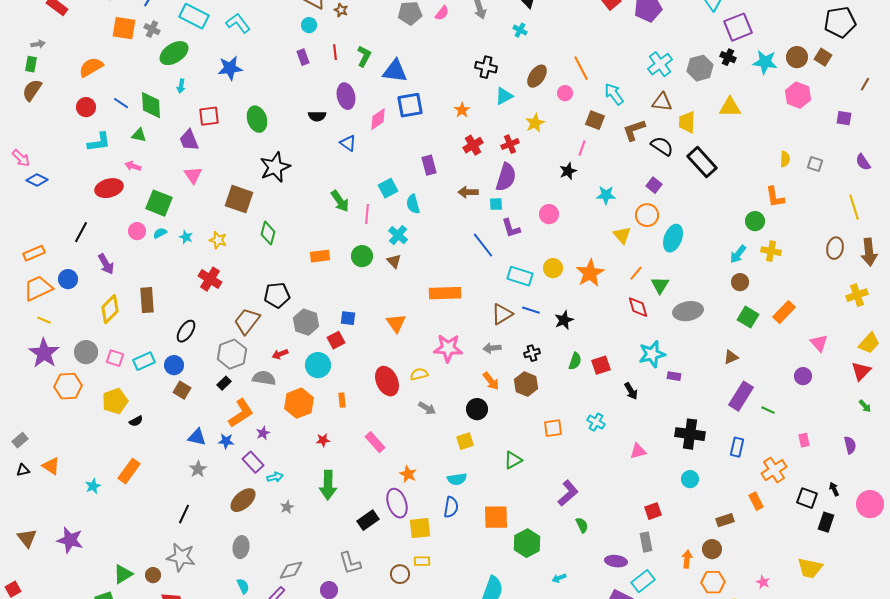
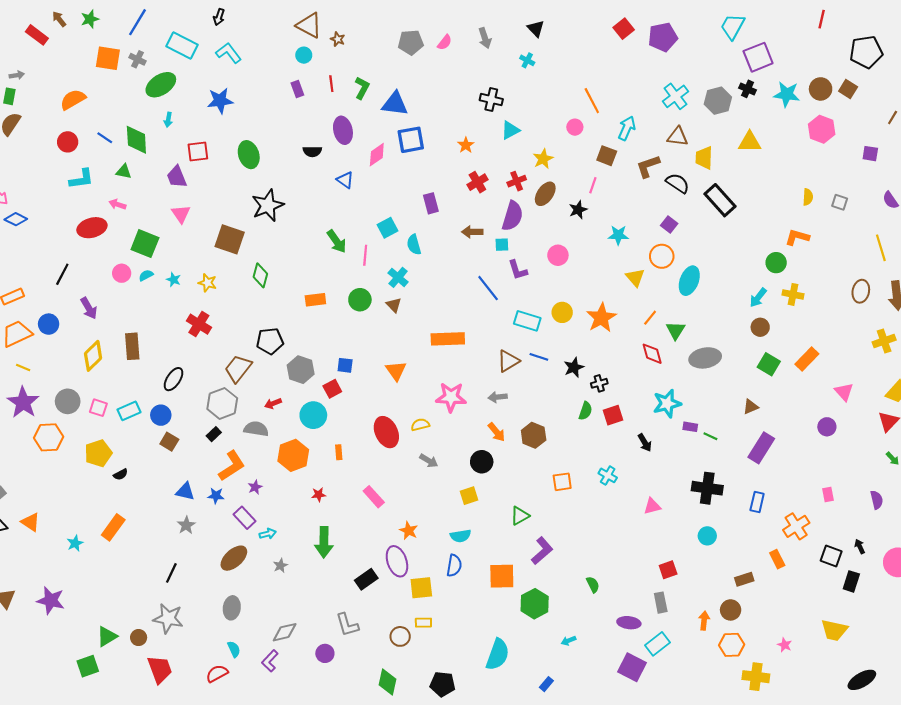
brown ellipse: (537, 76) -> (545, 194), moved
cyan arrow: (614, 94) -> (627, 128), turned 60
orange L-shape: (775, 197) -> (797, 237), turned 115
black cross: (532, 353) -> (599, 383), moved
green line: (768, 410) -> (710, 436), moved
purple L-shape: (568, 493) -> (542, 551), moved

